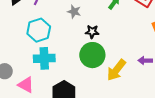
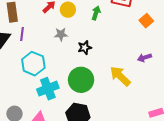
green circle: (92, 55) -> (81, 80), moved
yellow arrow: (116, 70) -> (120, 76), turned 115

